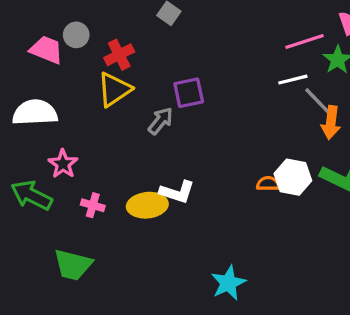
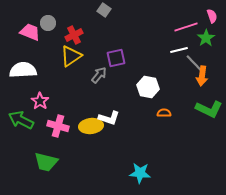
white hexagon: (293, 177) -> (148, 87), moved
pink cross: (93, 205) -> (58, 126), size x1.5
cyan star: (228, 283) -> (140, 173), turned 30

